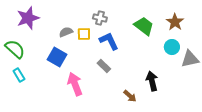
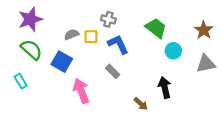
brown star: (175, 22) -> (204, 30), moved
cyan circle: (172, 47) -> (173, 51), moved
green semicircle: (15, 49) -> (31, 50), moved

